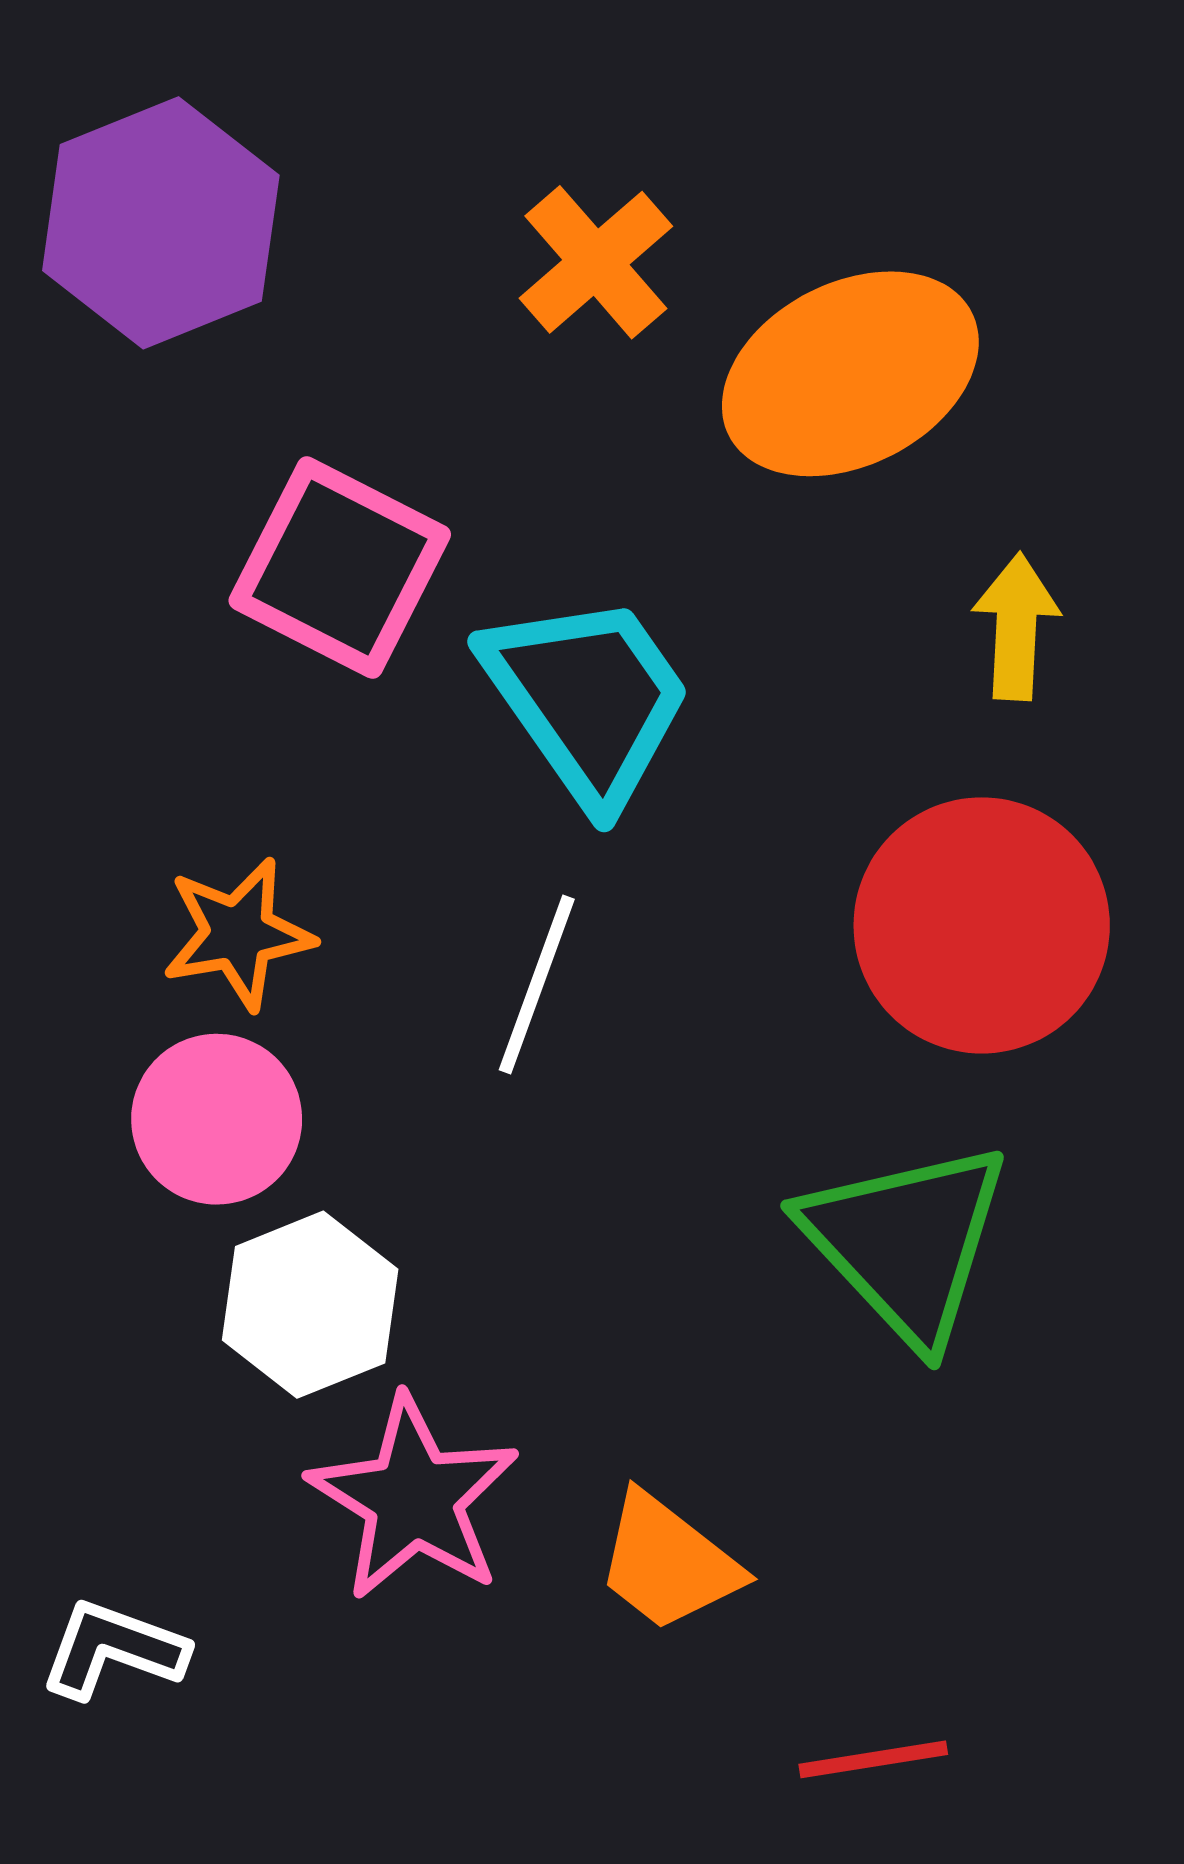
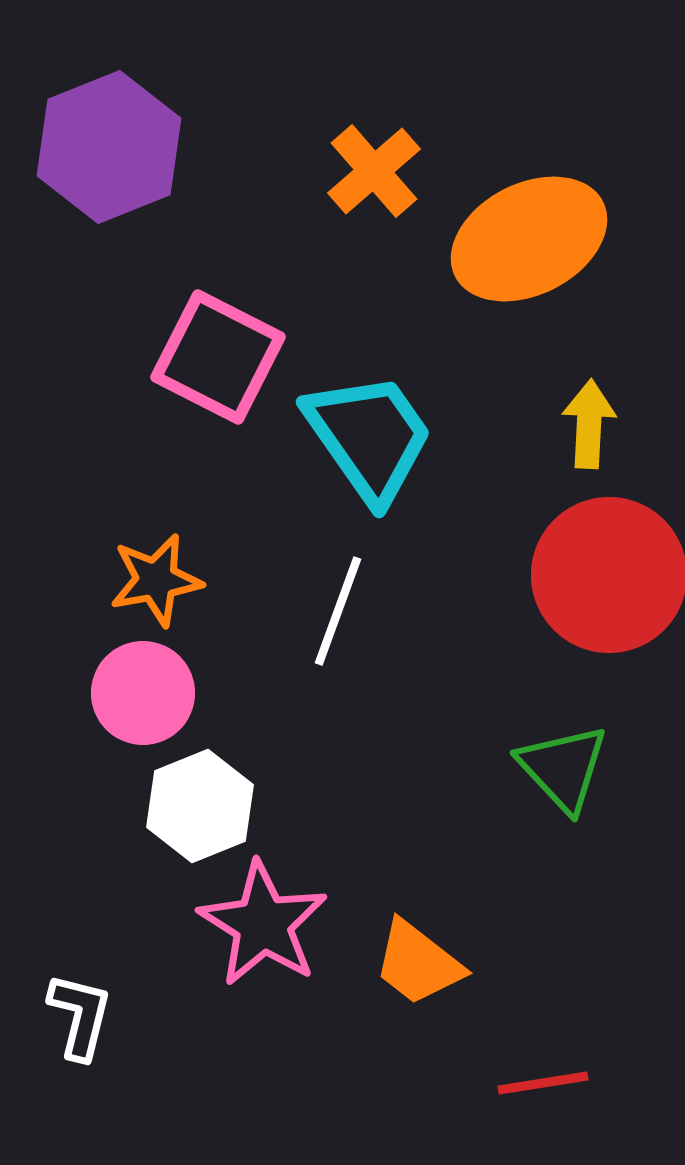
yellow arrow: (1016, 627) -> (589, 424), moved
green triangle: (906, 1242) -> (563, 768), size x0.7
white L-shape: (113, 1649) -> (80, 1016), turned 84

